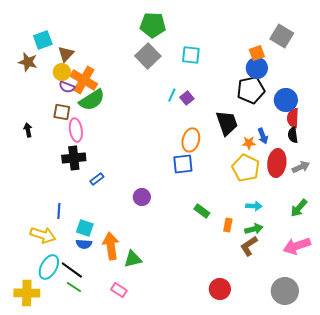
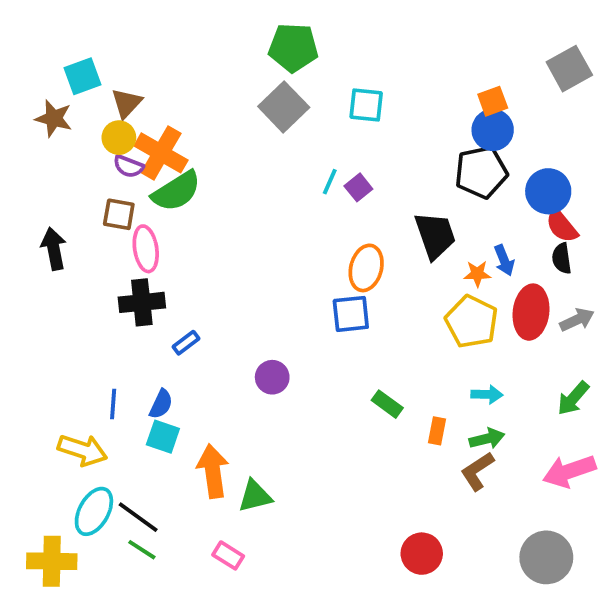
gray square: (282, 36) -> (569, 69), moved, turned 30
red semicircle: (293, 118) -> (562, 226), turned -42
black arrow: (28, 130) -> (54, 249), size x1.5
blue semicircle: (84, 244) -> (161, 404), moved, turned -70

